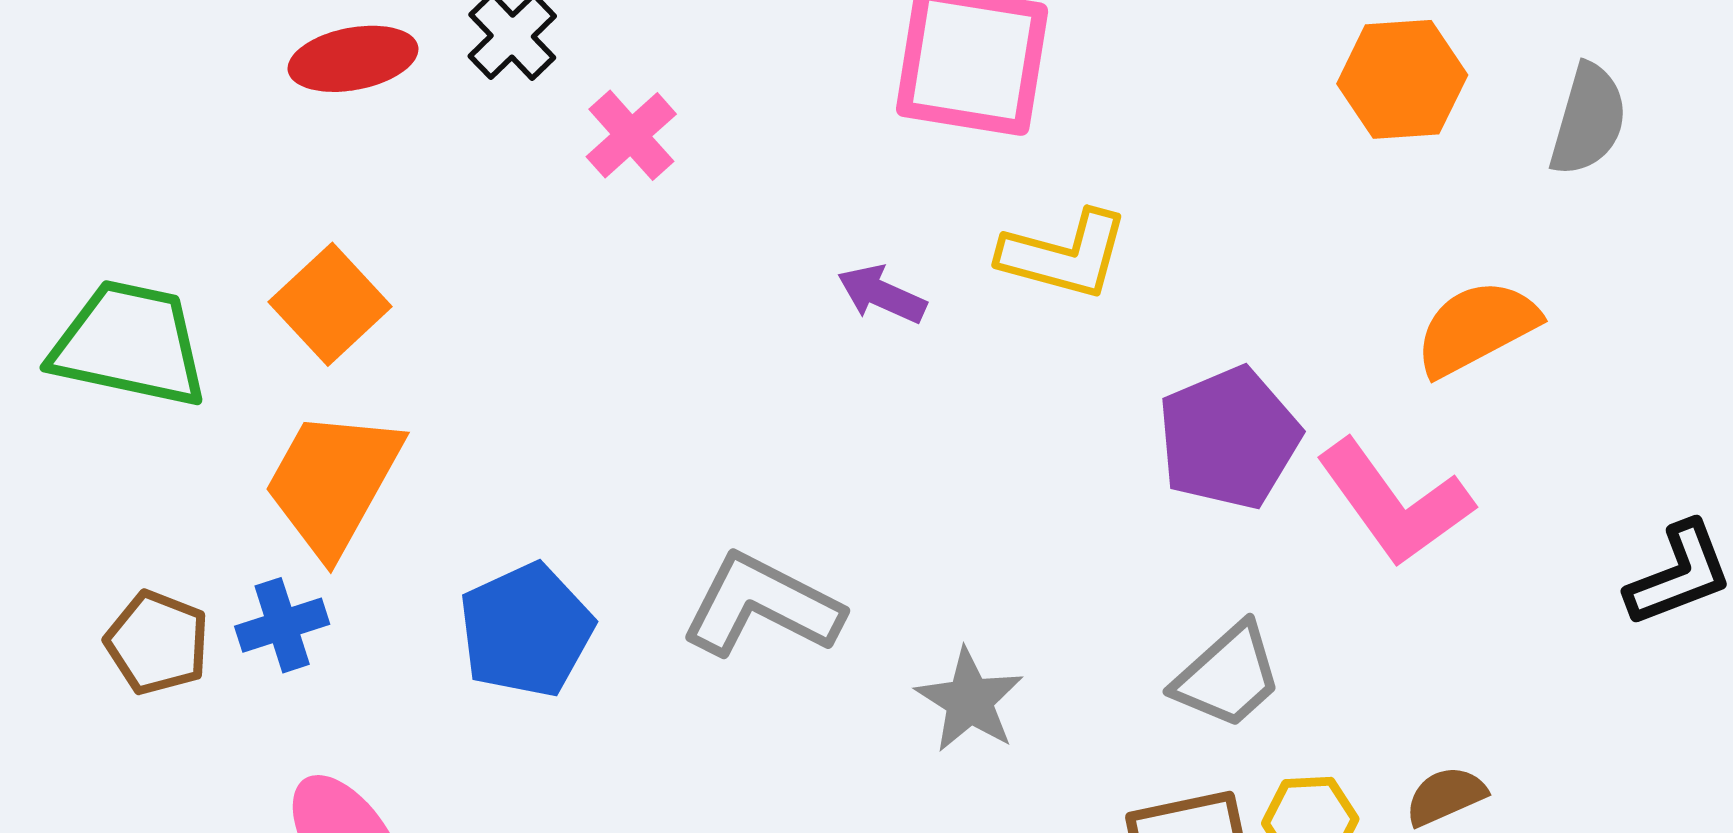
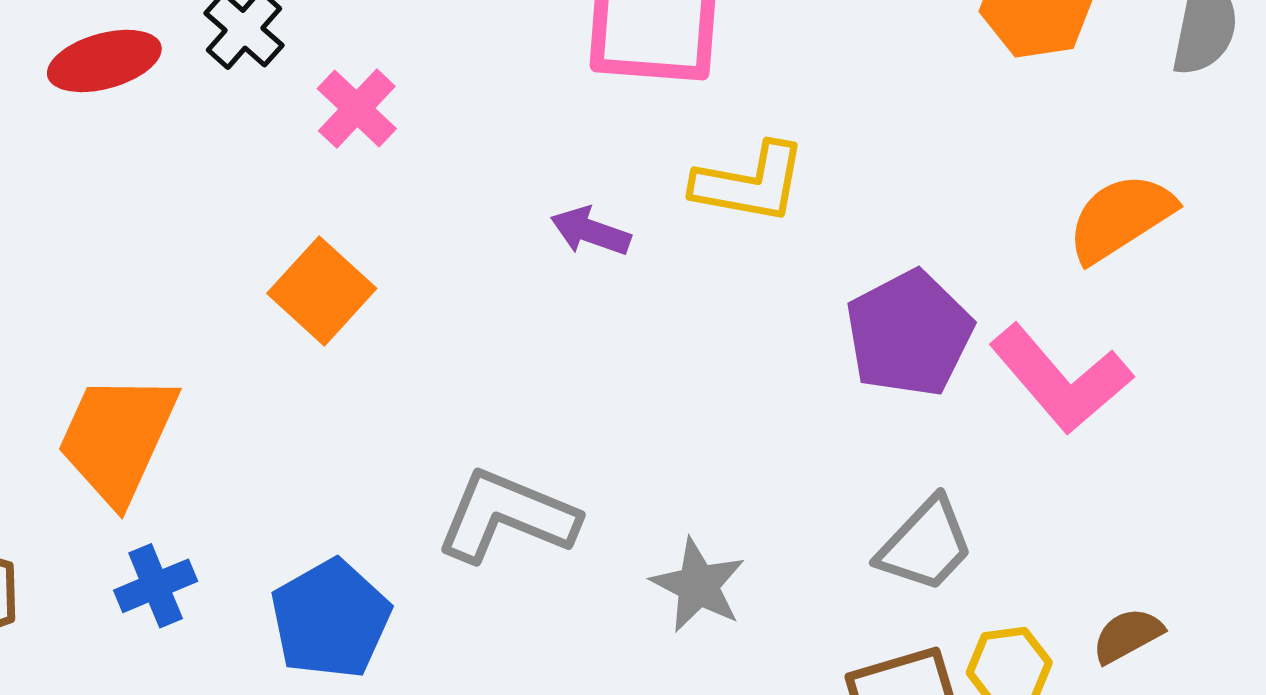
orange square: (330, 304) -> (322, 291), moved
blue cross: (282, 625) -> (156, 586), moved
blue pentagon: (526, 630) -> (331, 619), moved

